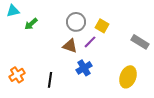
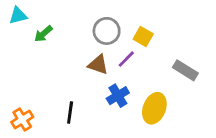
gray rectangle: (140, 42) -> (185, 70), moved
orange cross: (17, 75) -> (22, 119), moved
yellow ellipse: (128, 77) -> (154, 108), moved

